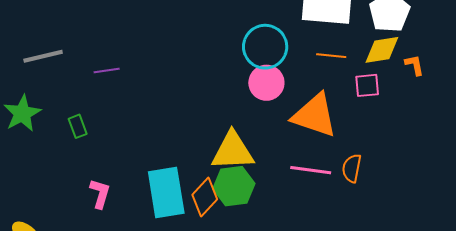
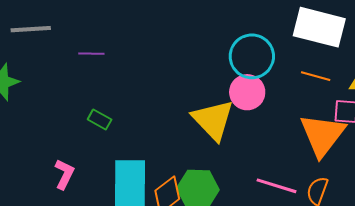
orange triangle: (315, 115) -> (322, 135), moved, turned 39
green rectangle: (78, 126) -> (100, 120), moved, turned -50
yellow triangle: (233, 151) -> (213, 120), moved, turned 39

